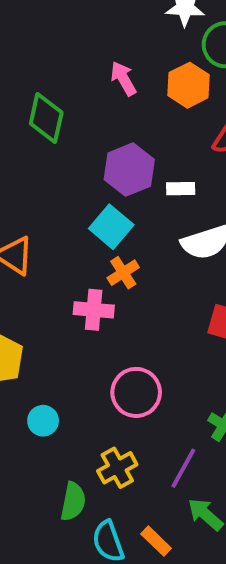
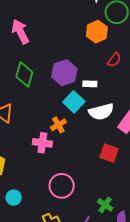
pink arrow: (123, 79) -> (20, 32), moved, size x1.4
green diamond: (46, 118) -> (24, 74), moved
cyan square: (111, 227) -> (74, 102), moved

